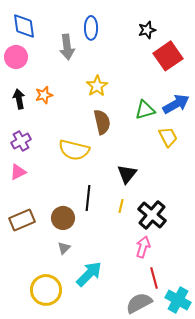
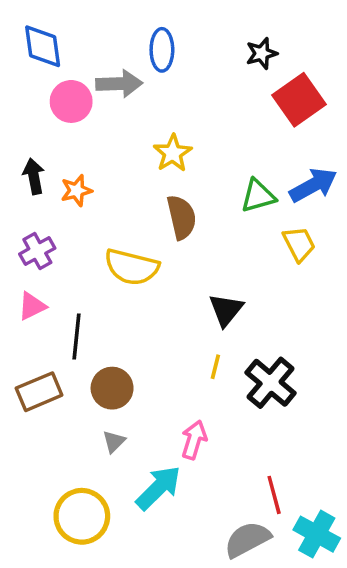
gray arrow: (67, 47) -> (119, 84), turned -85
pink circle: (16, 57) -> (71, 101), moved
orange star: (44, 95) -> (76, 190), moved
black line: (88, 198) -> (76, 336), moved
pink arrow: (143, 247) -> (194, 440), moved

